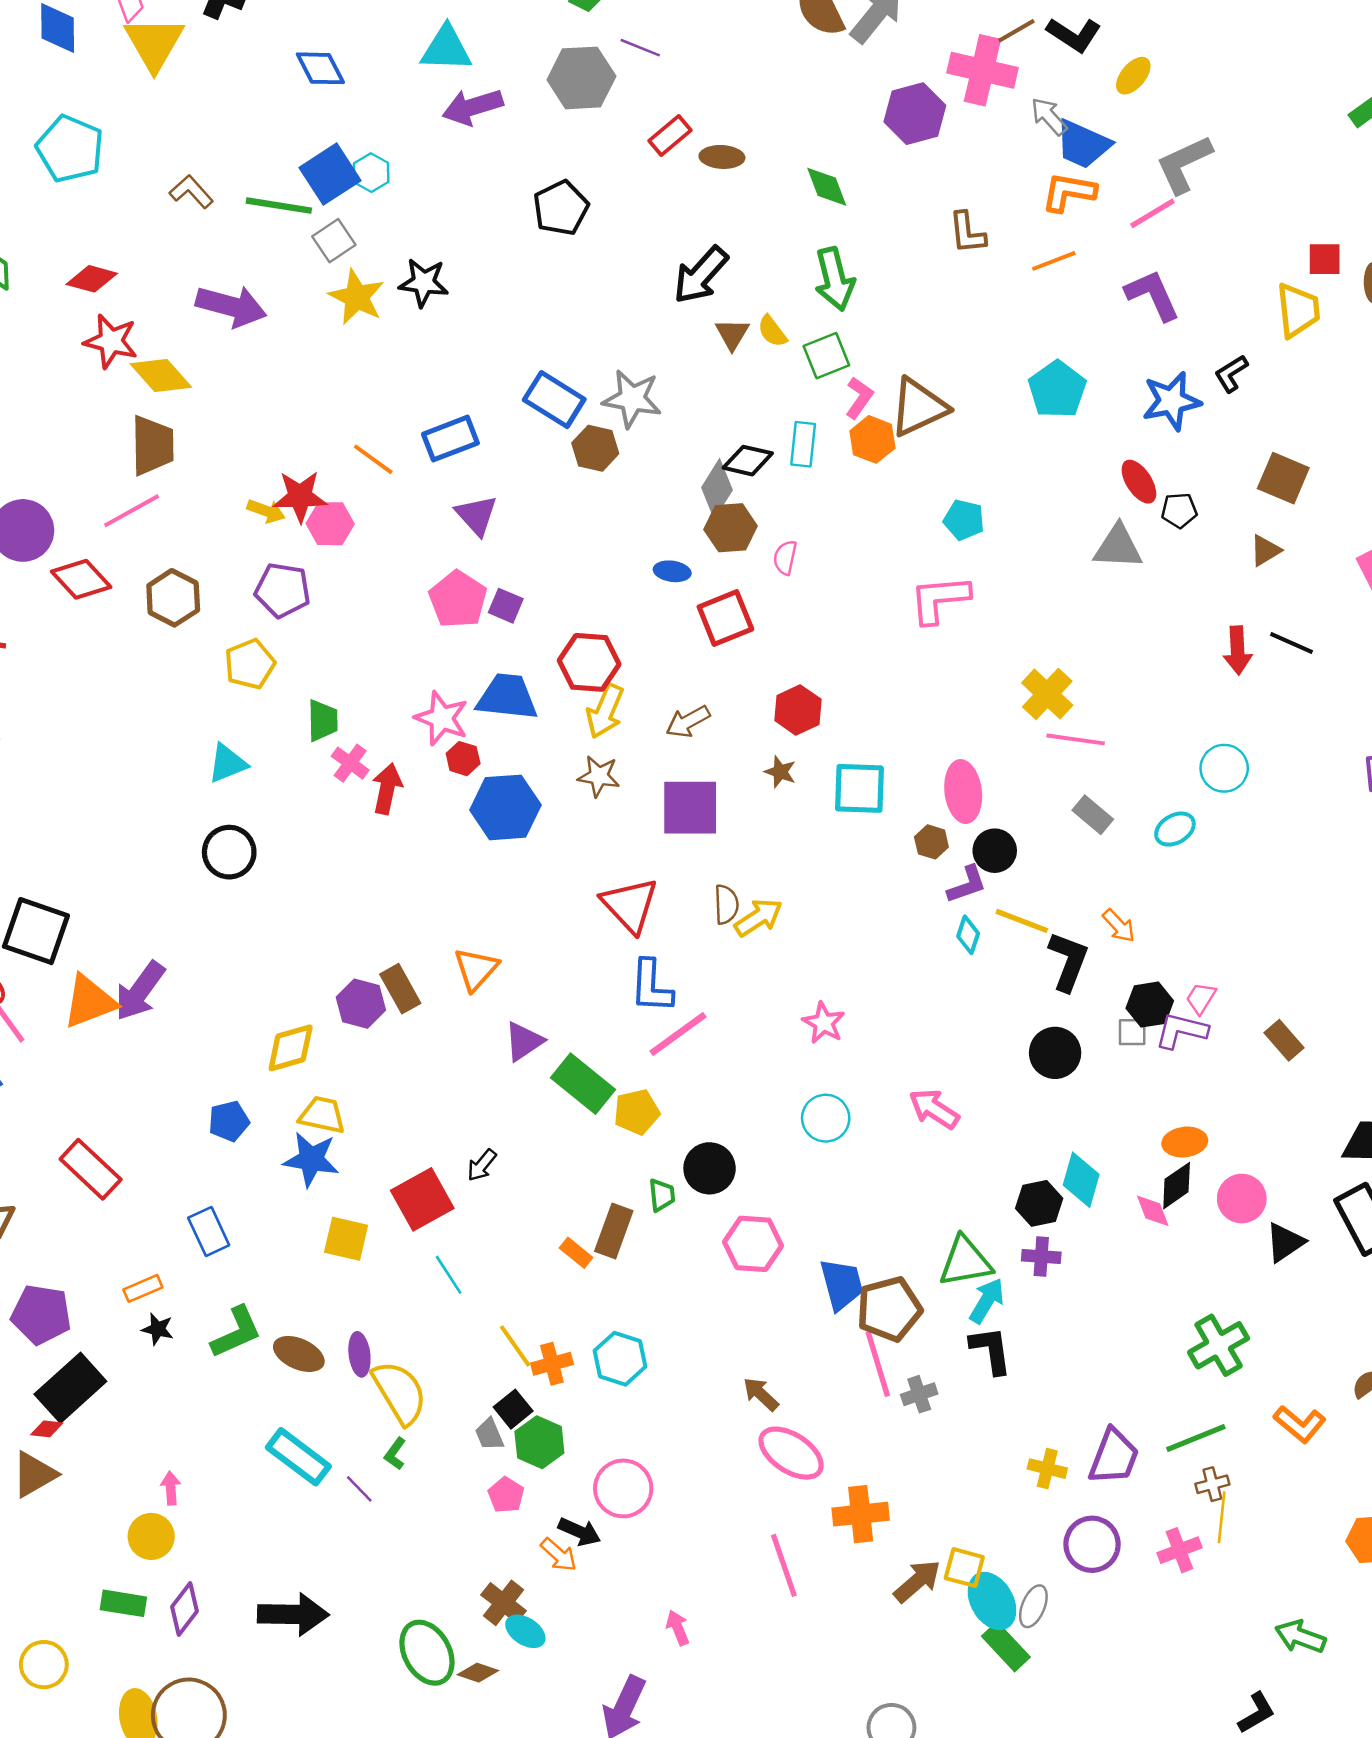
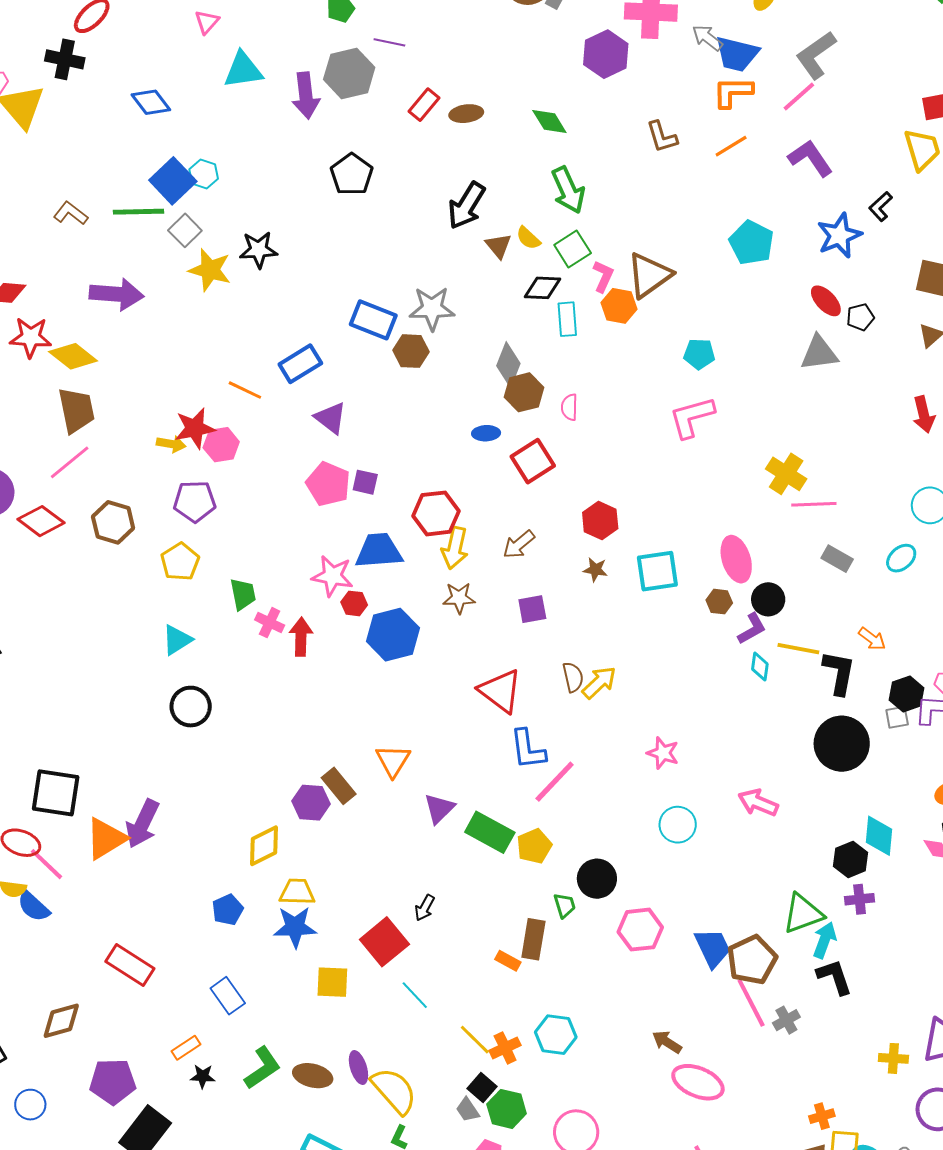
purple arrow: (473, 107) -> (306, 96), moved, turned -69
black diamond: (748, 461) -> (542, 288), moved
purple square: (690, 808) -> (532, 609), size x0.6
black circle: (1055, 1053) -> (842, 744), size x1.4
orange cross: (861, 1514) -> (822, 1116), moved, size x0.6

